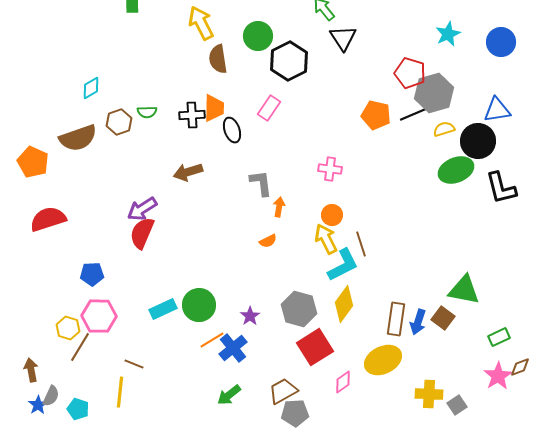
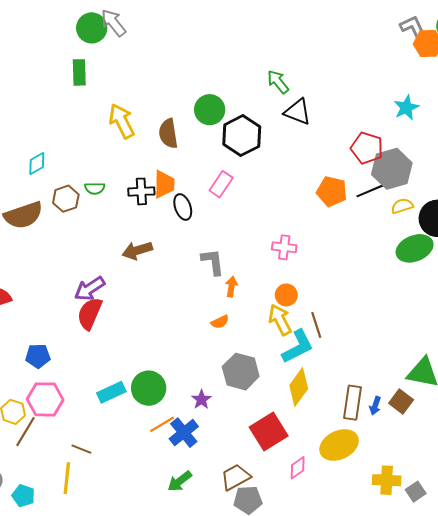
yellow arrow: (201, 23) -> (122, 121), moved
black triangle: (343, 38) -> (298, 112), turned -36
gray hexagon: (299, 309) -> (241, 372), moved
blue arrow: (418, 322) -> (375, 406), size x0.7

